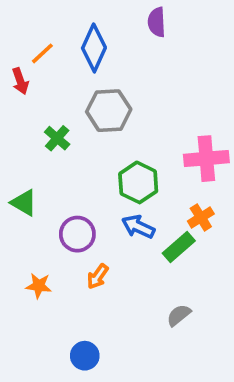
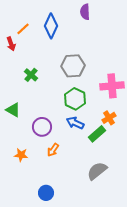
gray hexagon: (109, 111) -> (73, 66), moved
gray semicircle: (179, 315) -> (97, 171), size x1.5

